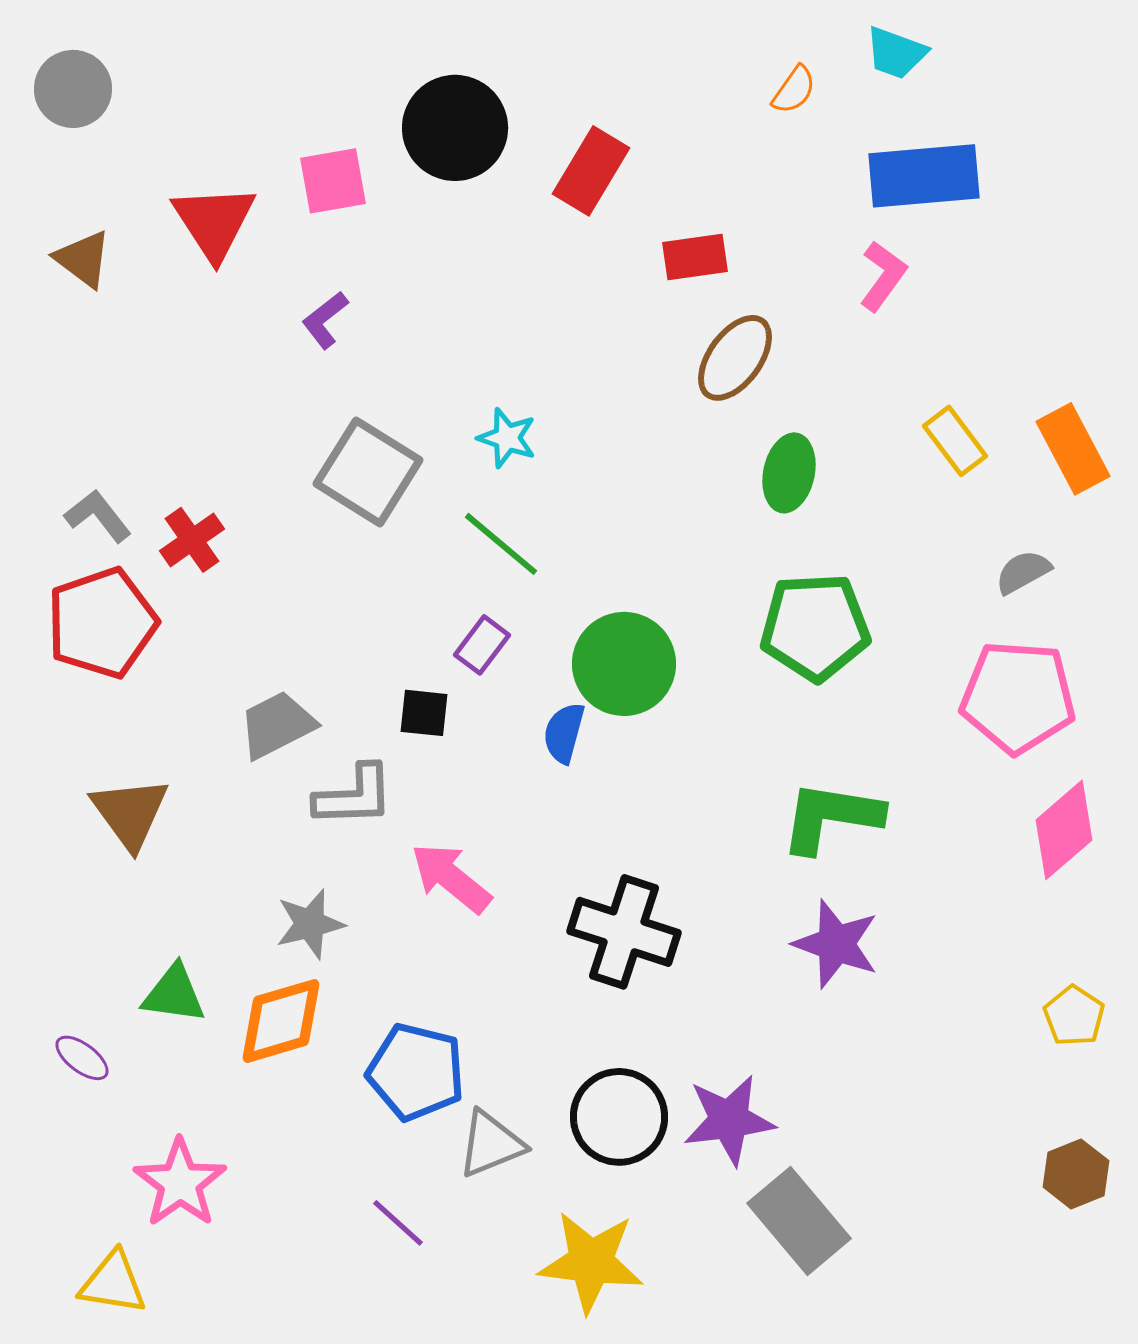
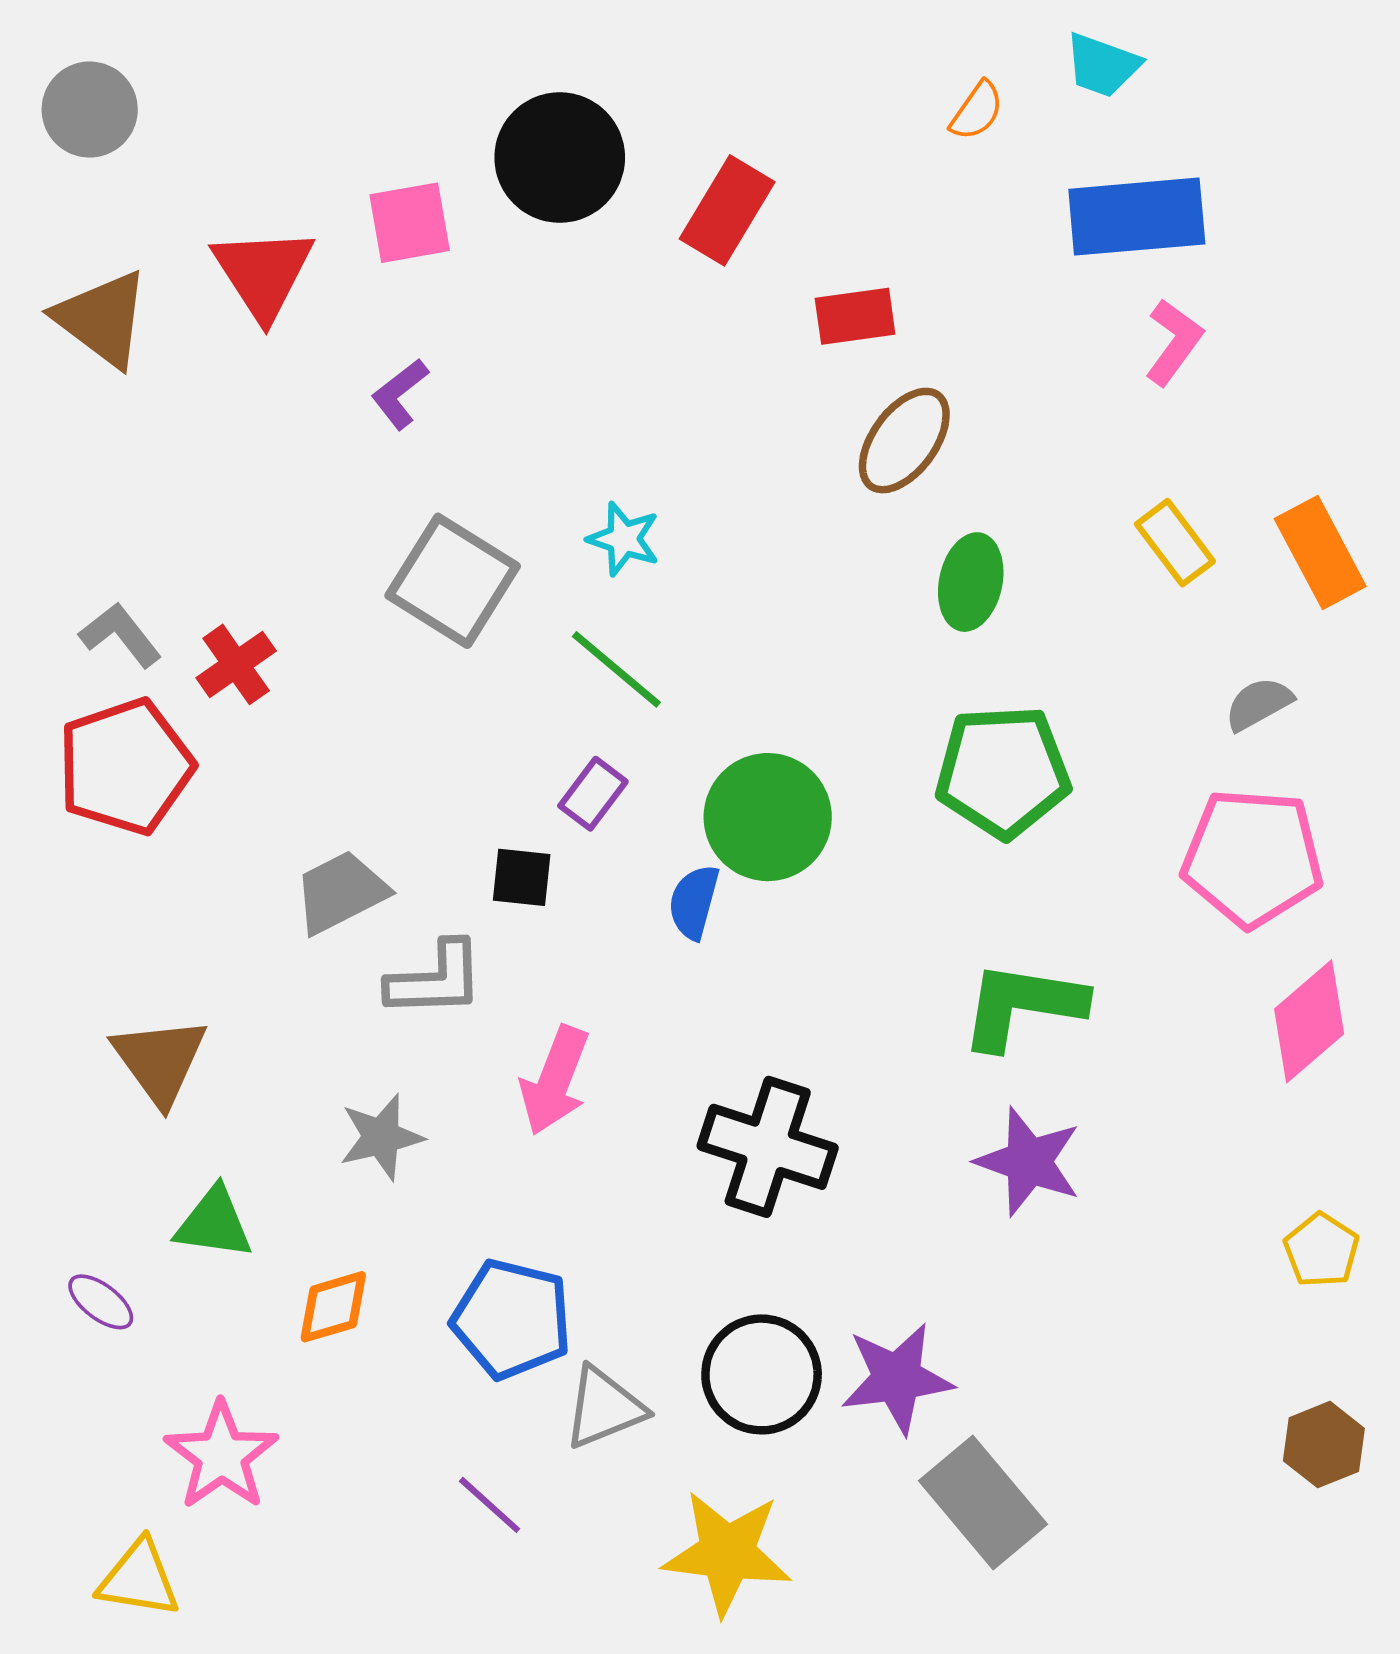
brown triangle: (83, 259) -> (102, 319), size x1.4
pink L-shape: (883, 276) -> (1174, 342), moved
brown triangle: (130, 813) -> (160, 1061), moved
pink arrow: (451, 878) -> (555, 1080), turned -108
orange diamond: (281, 1021) -> (333, 1307), moved, size x0.7

